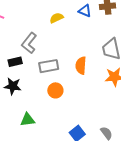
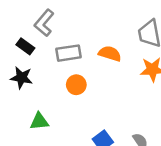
black rectangle: (15, 62) -> (25, 46), turned 48
orange semicircle: (81, 66) -> (110, 54), turned 102

